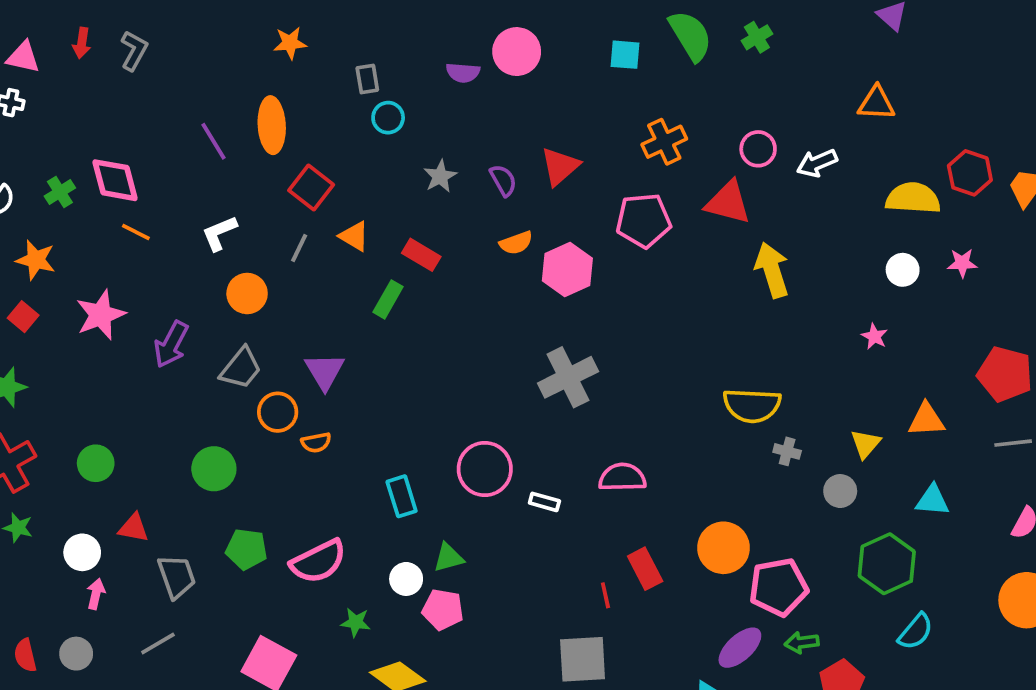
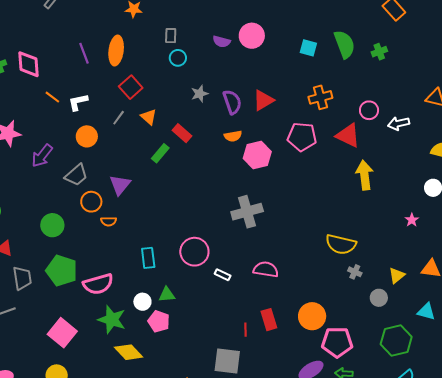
purple semicircle: (503, 180) -> (232, 102), size x1.4
orange line: (136, 232) -> (52, 97), moved
green pentagon: (246, 549) -> (62, 271), size x1.4
green star: (356, 622) -> (112, 320), size x1.8

